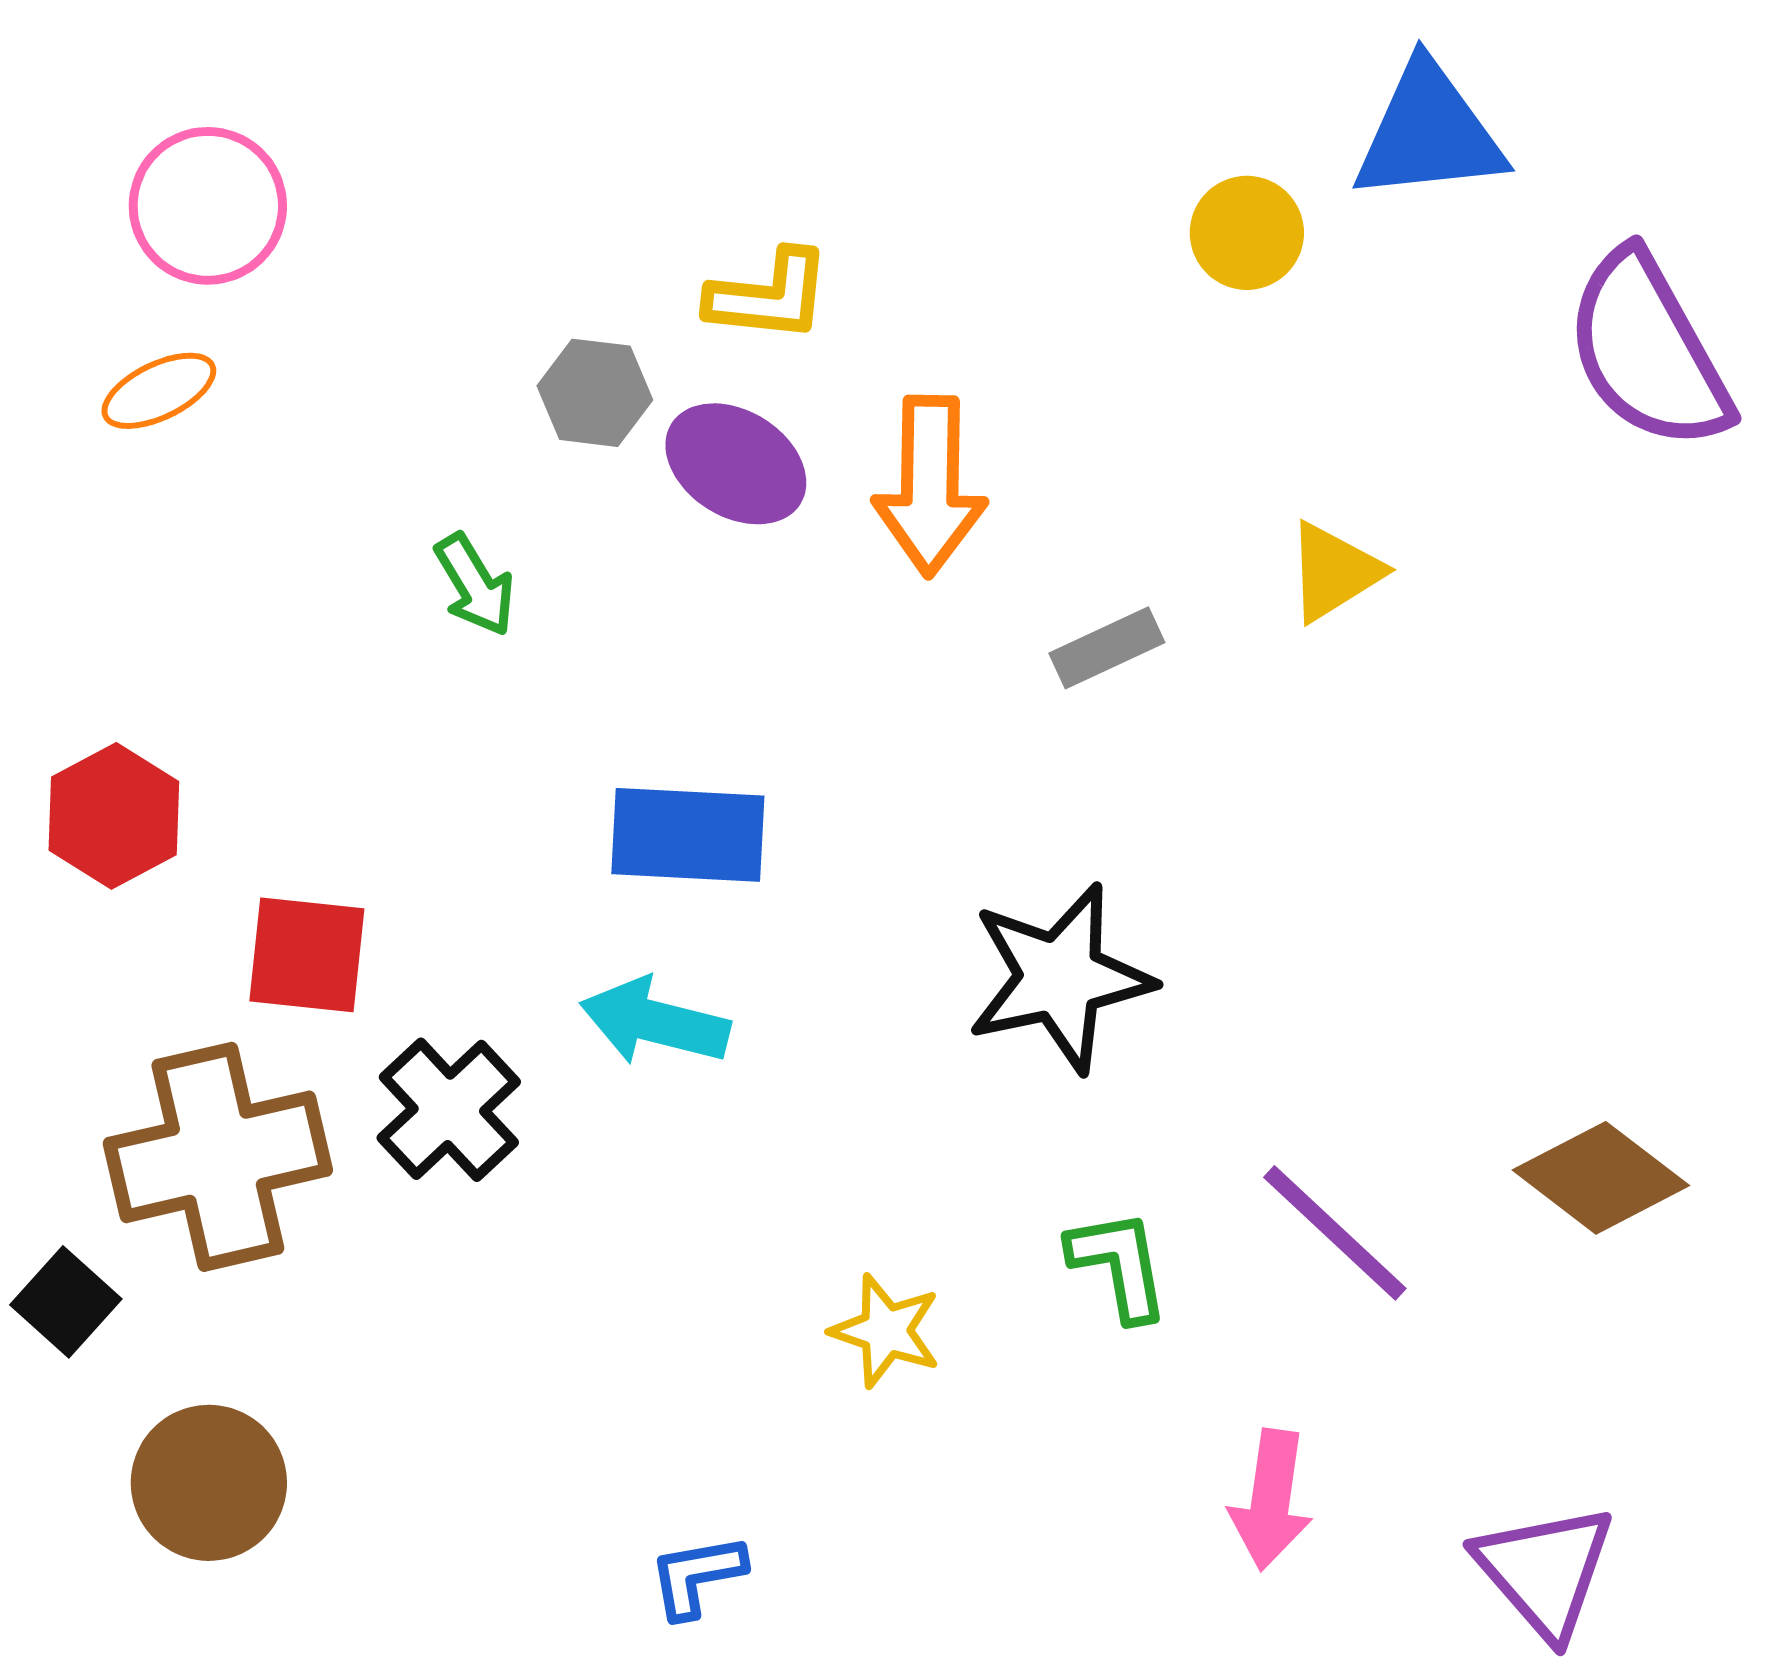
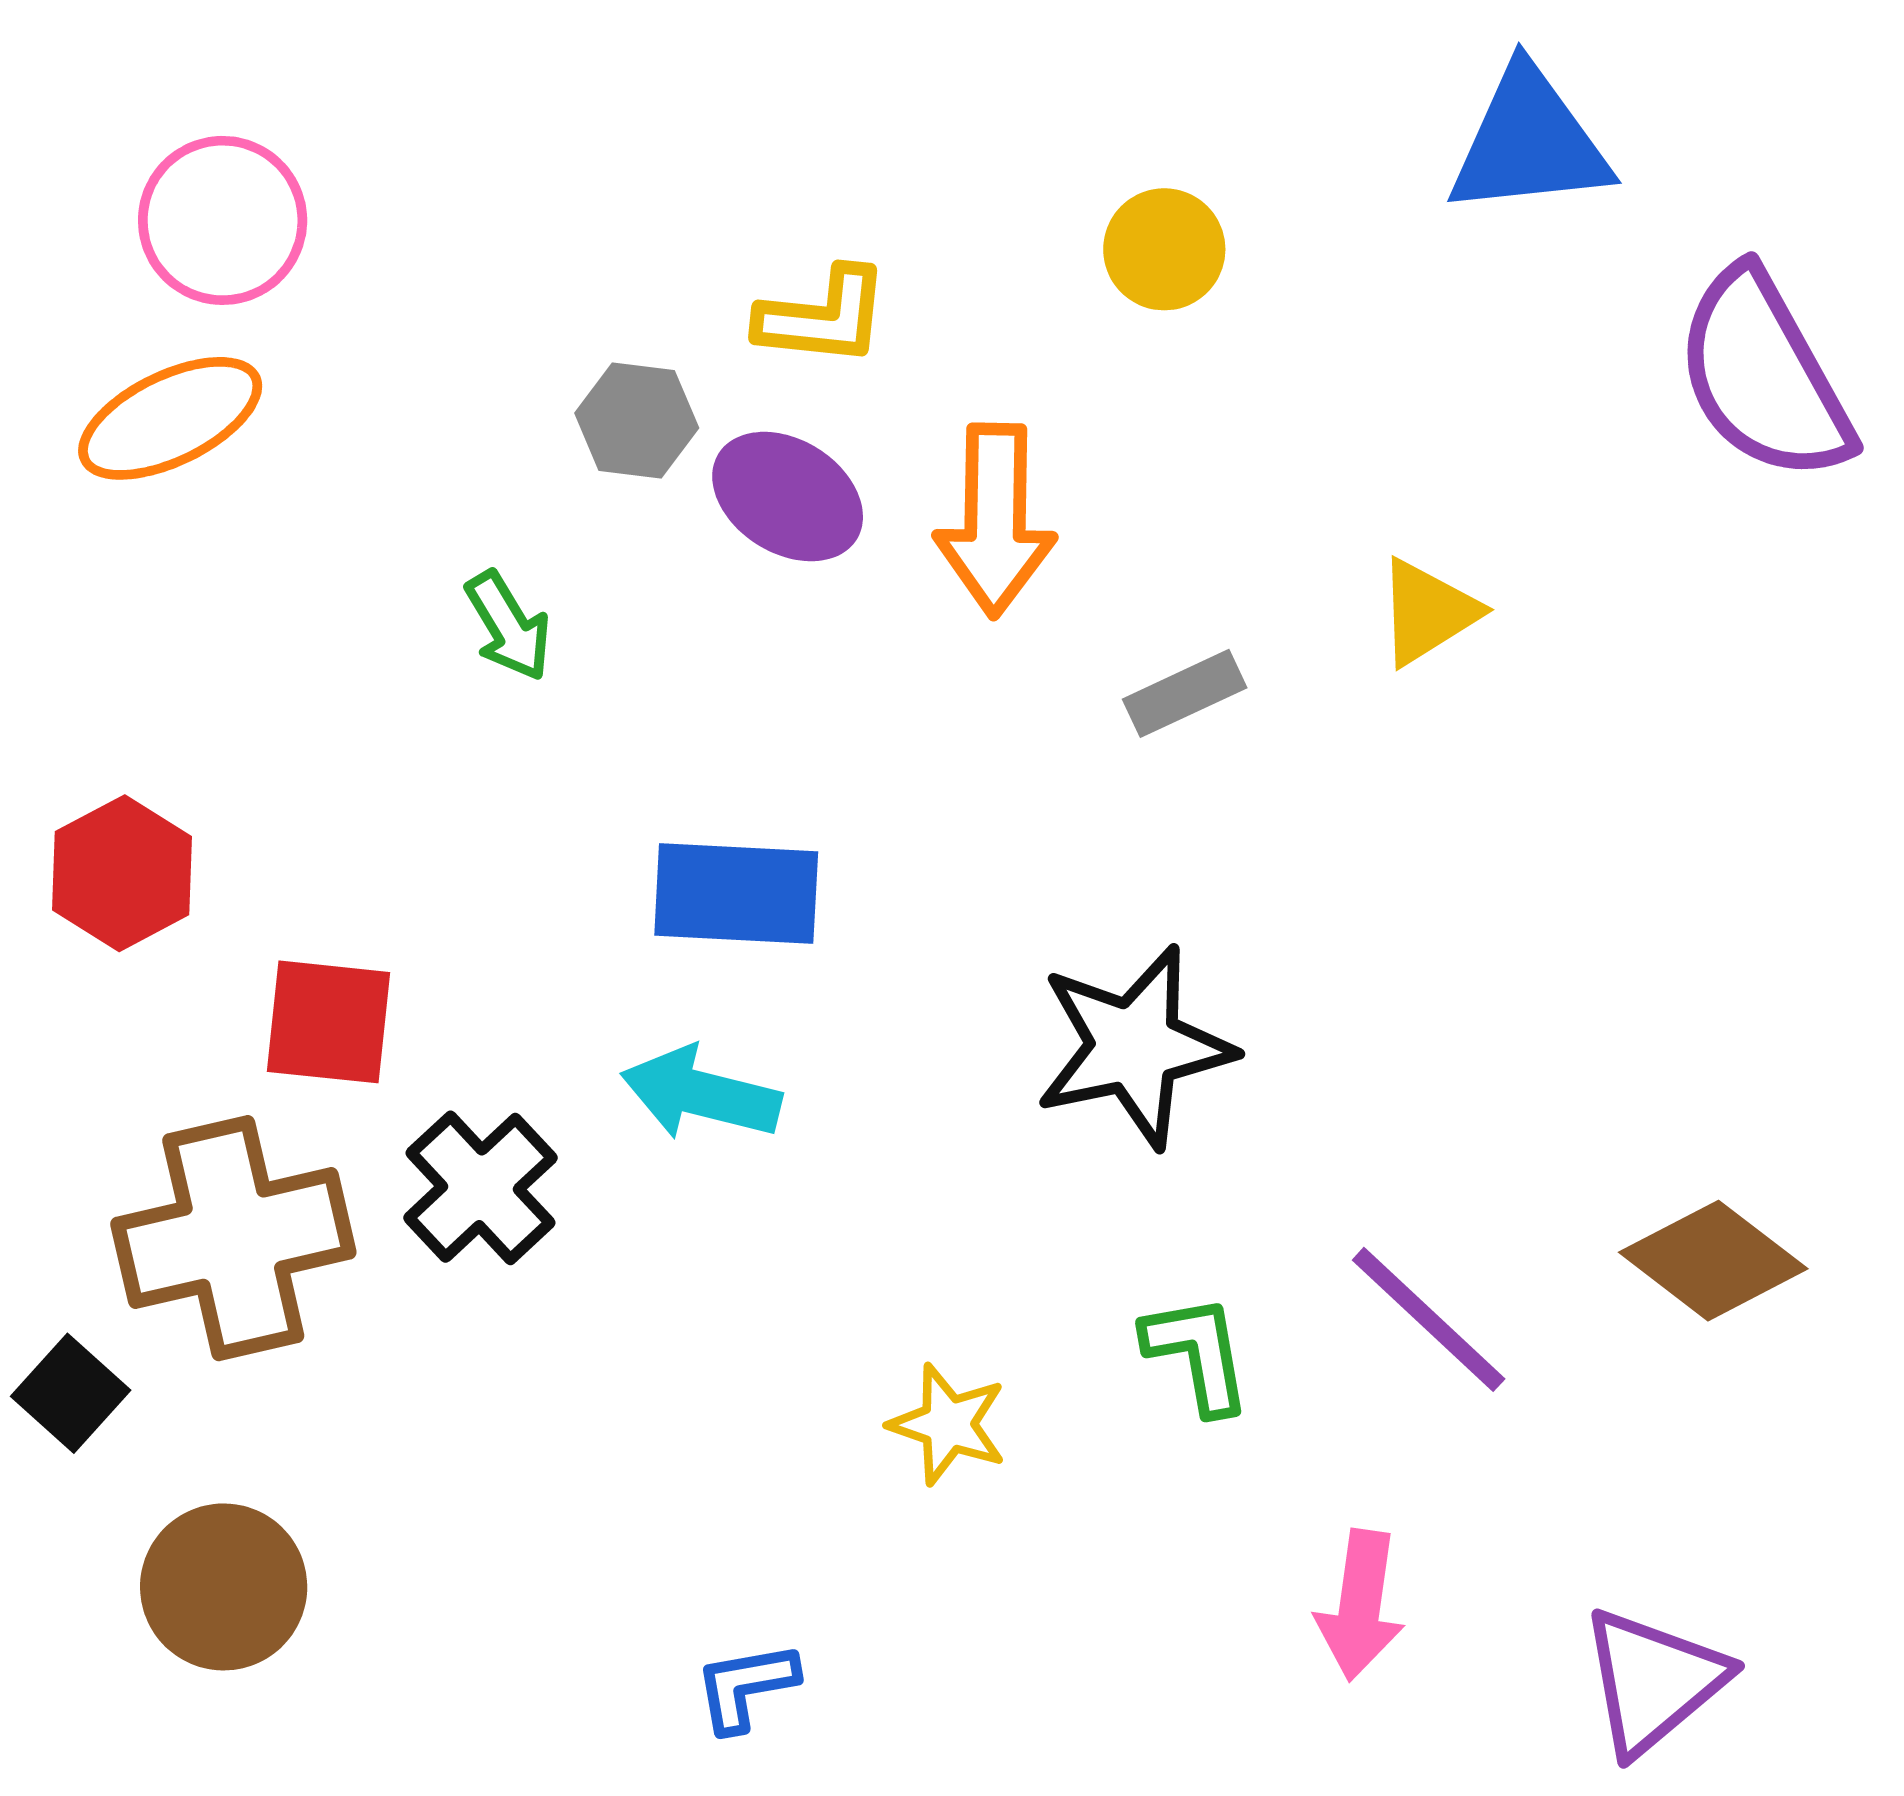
yellow circle: (1247, 233) -> (1164, 249), moved
orange ellipse: (159, 391) -> (170, 418), size x1.5
purple triangle: (1545, 1571) -> (1653, 1681), turned 31

